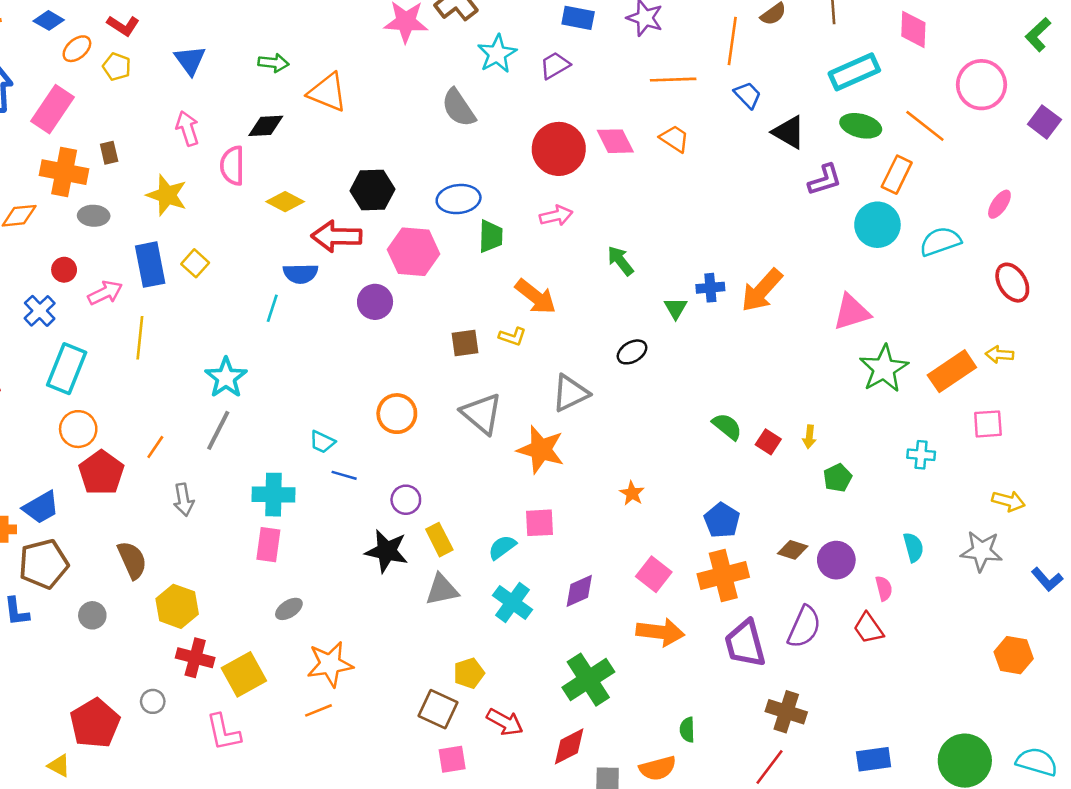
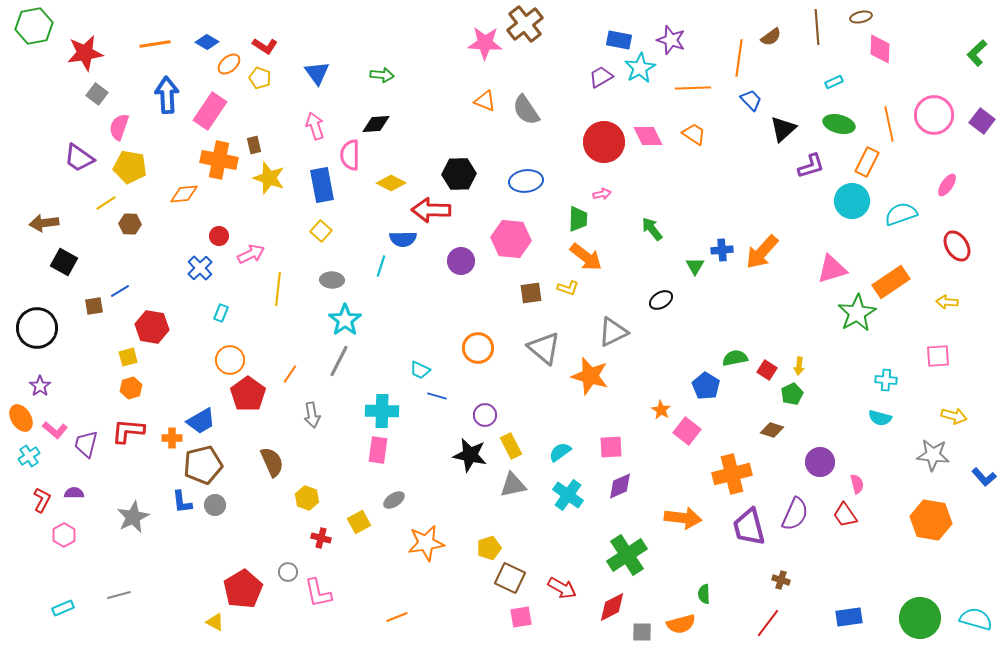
cyan star: (497, 54) -> (640, 68), moved
cyan rectangle: (854, 72) -> (834, 82), size x0.5
pink circle: (981, 85) -> (934, 115), moved
orange triangle: (327, 92) -> (485, 101), moved, size x0.7
orange line: (925, 126) -> (889, 124), turned 40
black triangle: (789, 132) -> (783, 129), turned 48
yellow star: (167, 195) -> (269, 178), moved
gray ellipse: (94, 216) -> (332, 280), moved
pink arrow: (556, 216) -> (602, 194), size x0.7
green trapezoid: (491, 236) -> (578, 219), moved
pink hexagon: (414, 252) -> (511, 239), moved
blue rectangle: (150, 265) -> (322, 185), moved
cyan rectangle: (67, 369) -> (221, 313), size x0.5
orange rectangle: (952, 371) -> (891, 282), moved
green semicircle: (727, 426) -> (735, 358), turned -50
green pentagon: (838, 478) -> (792, 394), moved
blue pentagon: (722, 520) -> (706, 386), moved
pink square: (539, 523) -> (611, 447), moved
cyan semicircle: (913, 547) -> (880, 418), moved, turned 120
brown diamond: (793, 550) -> (772, 430), moved
pink square: (654, 574) -> (687, 431), moved
yellow hexagon: (177, 606) -> (307, 498), size x0.7
gray circle: (92, 615) -> (215, 505), moved
orange hexagon: (1014, 655) -> (931, 520), moved, size x1.4
red cross: (195, 658) -> (321, 538), size x0.7
yellow pentagon: (469, 673) -> (489, 548), moved
yellow square: (244, 674) -> (359, 522), moved, size x0.7
orange line: (318, 710) -> (397, 617), moved
brown cross: (786, 712) -> (781, 580), size x0.6
pink L-shape: (223, 732) -> (318, 593), moved

